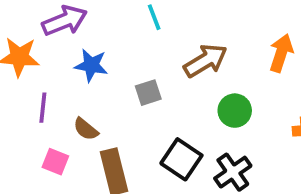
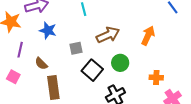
black square: (181, 159) -> (92, 70), moved
pink square: (55, 162) -> (13, 77), moved

